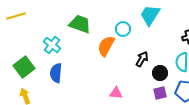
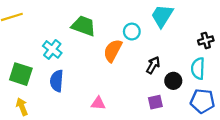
green square: (24, 67) -> (21, 74), turned -35
pink triangle: (116, 93) -> (98, 103), moved
purple square: (160, 93) -> (155, 102), moved

